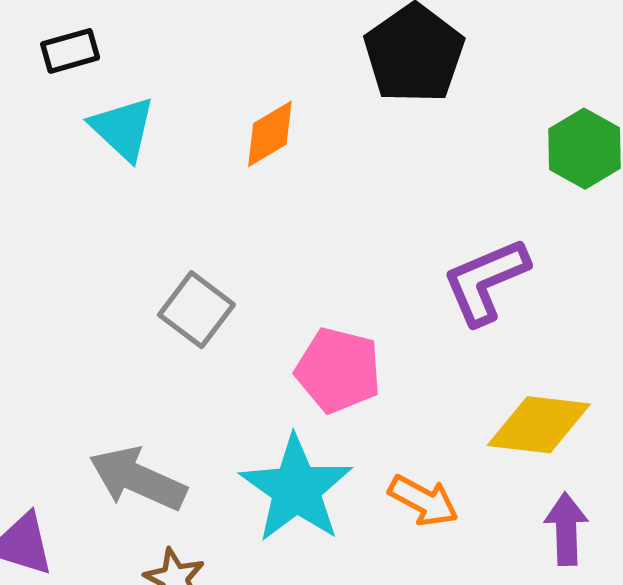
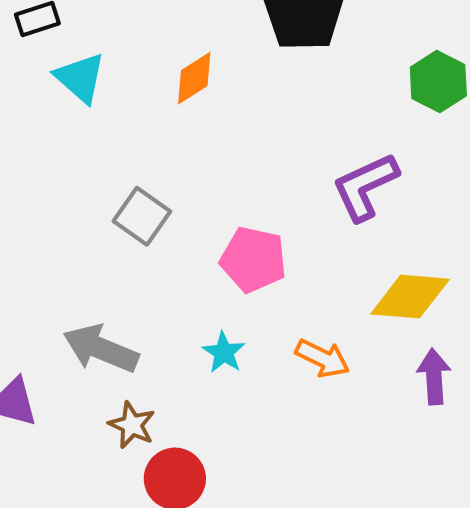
cyan star: (296, 489) -> (224, 352), size x0.5

